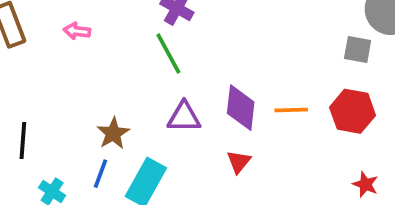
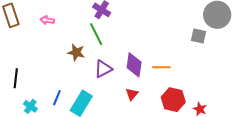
red hexagon: (353, 111) -> (173, 100), moved
purple triangle: (184, 117) -> (103, 69), turned -30
brown star: (113, 133) -> (76, 52), moved, turned -30

